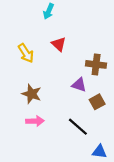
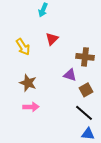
red triangle: (59, 44) -> (52, 39), turned 32
black line: (78, 127) -> (84, 113), moved

